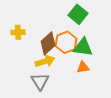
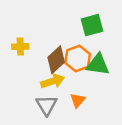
green square: (78, 14) -> (92, 25), turned 36
orange triangle: (83, 67) -> (78, 100), moved, turned -40

